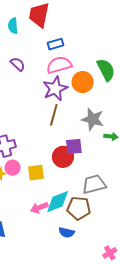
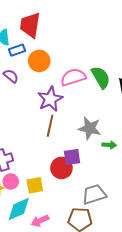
blue rectangle: (55, 44) -> (17, 50), moved
pink semicircle: (59, 65) -> (73, 77), moved
orange circle: (83, 82) -> (39, 61), moved
cyan diamond: (58, 202) -> (19, 209), moved

